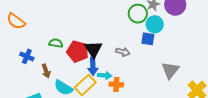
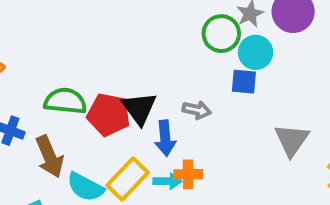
green semicircle: (56, 43) -> (65, 101), size x1.5
blue arrow: (93, 66) -> (165, 138), moved
brown arrow: (46, 71) -> (50, 157), size x1.5
cyan arrow: (105, 75) -> (167, 181), moved

